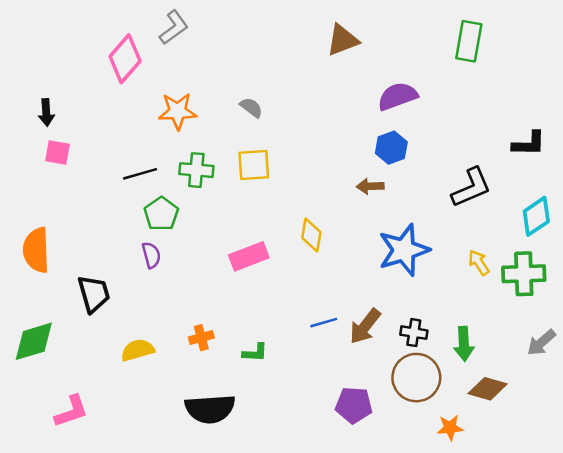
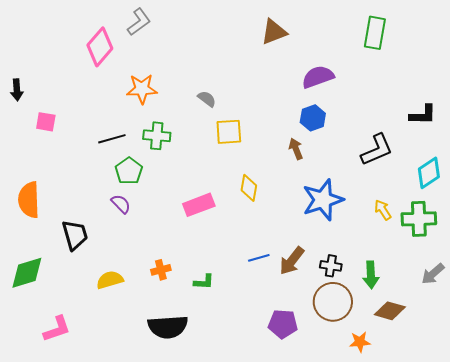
gray semicircle: (251, 108) -> (207, 99), moved
black arrow: (46, 113) -> (17, 90), moved
yellow square: (254, 165) -> (229, 132), moved
brown arrow: (370, 186) -> (296, 149), turned 70
purple semicircle: (151, 255) -> (121, 204), turned -30

